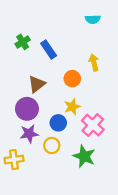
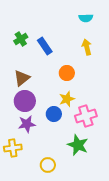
yellow arrow: (94, 62) -> (87, 47), moved
brown triangle: (37, 84) -> (22, 78), moved
pink cross: (93, 125) -> (86, 116), turned 30
yellow circle: (52, 146) -> (48, 165), moved

